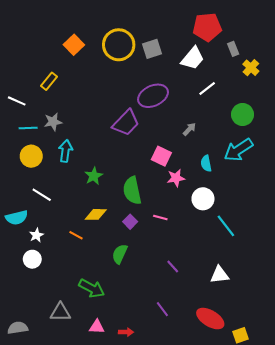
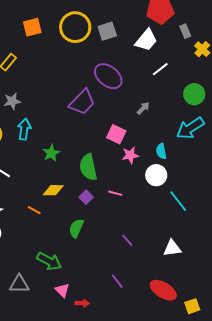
orange square: (74, 45) -> (32, 27), turned 30
purple ellipse: (153, 96) -> (108, 76), turned 64
cyan semicircle: (206, 163) -> (161, 151), moved
pink triangle: (97, 327) -> (62, 290), moved, turned 42

